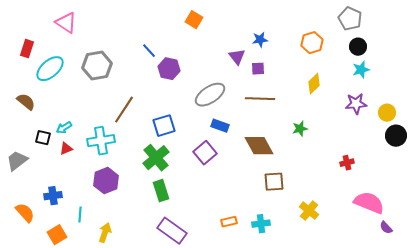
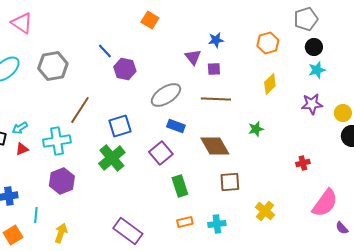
gray pentagon: (350, 19) -> (306, 19), turned 30
green rectangle: (161, 191) -> (180, 186), moved
pink semicircle: (369, 203) -> (325, 203), turned 104

